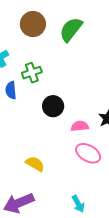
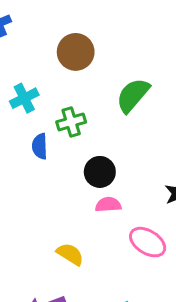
green semicircle: (71, 29) -> (133, 95), moved
pink semicircle: (80, 126) -> (108, 205), moved

